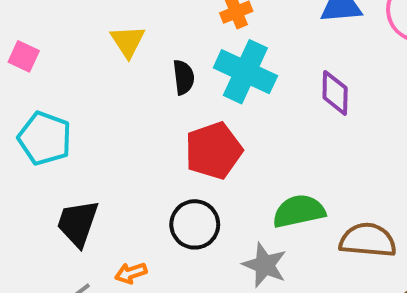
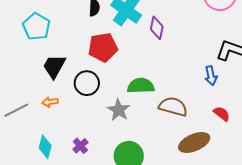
purple diamond: (335, 93) -> (157, 28), moved
cyan pentagon: (45, 138) -> (36, 27), moved
black trapezoid: (78, 223) -> (54, 66), moved

